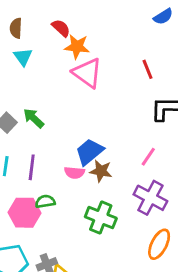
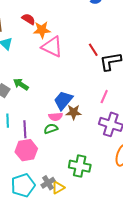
red line: (148, 69) -> (93, 50), moved
purple line: (32, 167) -> (25, 129), moved
green semicircle: (45, 201) -> (51, 129), moved
green cross: (101, 218) -> (80, 166), moved

